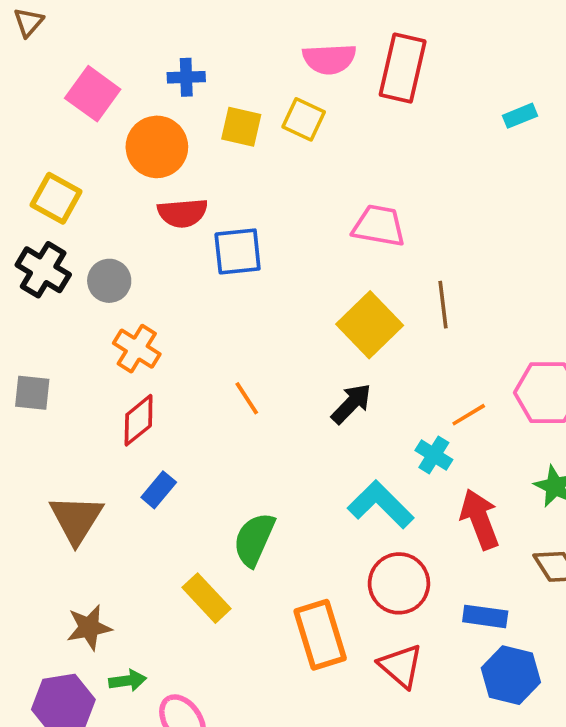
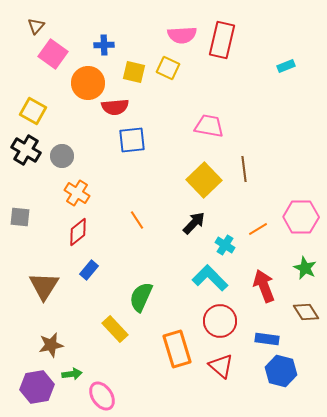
brown triangle: (29, 22) -> (36, 26), moved
red semicircle: (183, 213) -> (115, 107), moved
cyan cross: (434, 455) -> (225, 245), moved

